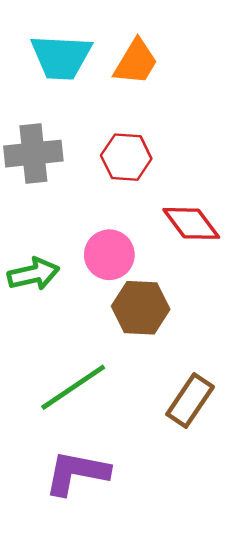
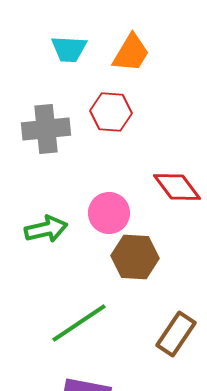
cyan trapezoid: (61, 57) -> (69, 49), size x0.7
red hexagon: (126, 157) -> (111, 112), moved

